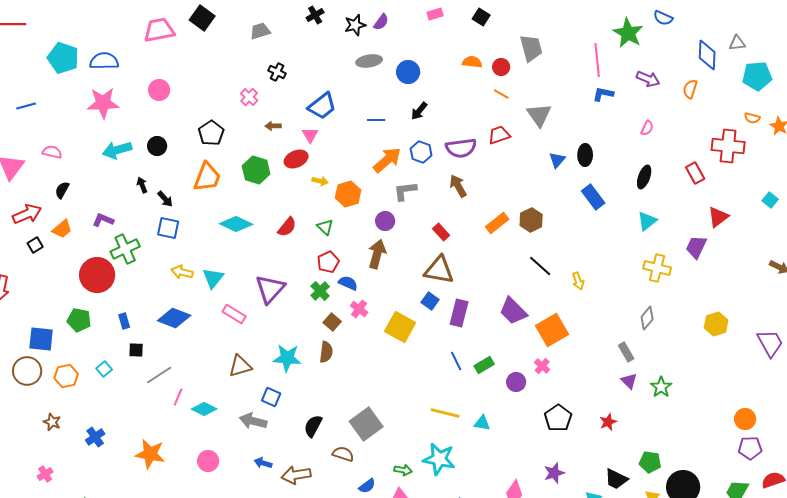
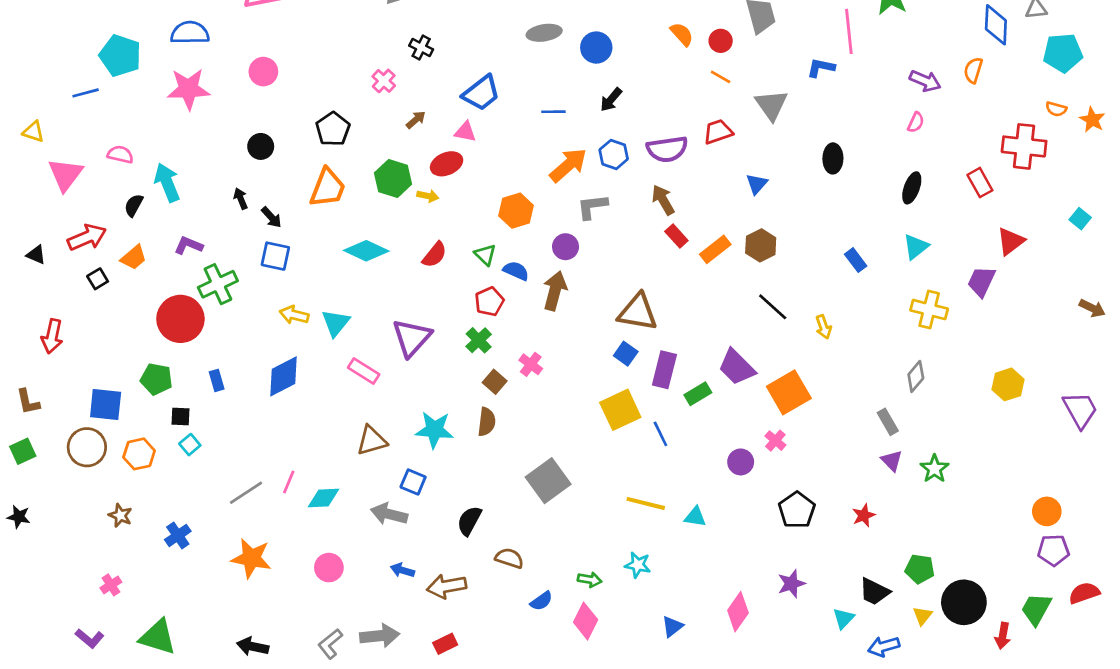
cyan pentagon: (63, 58) -> (120, 56), moved
orange semicircle: (472, 62) -> (682, 34), turned 42
purple arrow: (648, 79) -> (925, 81), moved
blue L-shape: (603, 94) -> (821, 68), moved
brown arrow: (273, 126) -> (416, 120), turned 140
pink triangle: (310, 135) -> (465, 132), turned -48
cyan arrow: (117, 150) -> (167, 183), moved, turned 84
blue triangle: (557, 160) -> (757, 184), moved
yellow arrow: (320, 181) -> (428, 196), moved
blue rectangle: (593, 197) -> (856, 260), moved, size x0.7
red rectangle: (441, 232) -> (676, 236), moved
blue semicircle: (348, 283) -> (516, 271), moved
blue diamond: (174, 318) -> (283, 376), turned -48
yellow square: (400, 327) -> (620, 410), moved, turned 36
black square: (136, 350) -> (180, 416), moved
green rectangle: (484, 365) -> (698, 394), moved
gray line: (159, 375) -> (246, 493), moved
cyan diamond: (204, 409) -> (324, 498), turned -30
gray square: (366, 424) -> (548, 481), moved
cyan star: (439, 459) -> (638, 565), size x0.6

